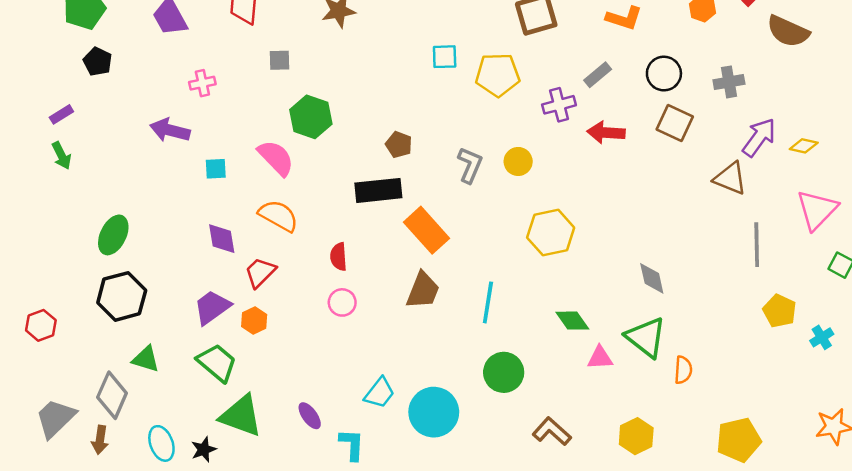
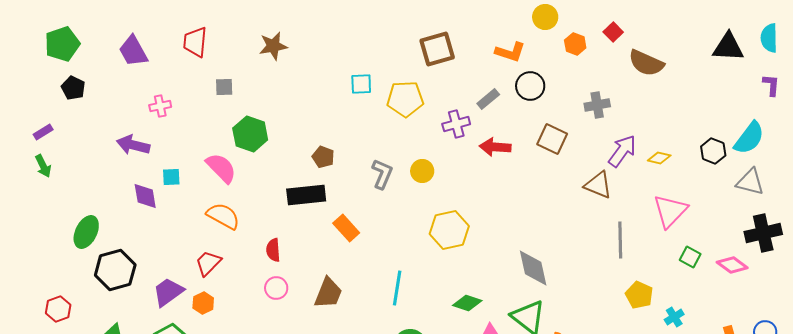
black circle: (664, 74) -> (530, 86), moved
orange rectangle: (427, 230) -> (346, 228), size x0.7
purple diamond: (222, 239) -> (145, 196), moved
gray diamond: (652, 278) -> (533, 268), size x1.4
brown trapezoid: (423, 290) -> (328, 293), moved
black hexagon: (122, 296) -> (115, 270), moved
green diamond: (572, 321) -> (467, 303), turned -36
red hexagon: (41, 325) -> (58, 309), moved

